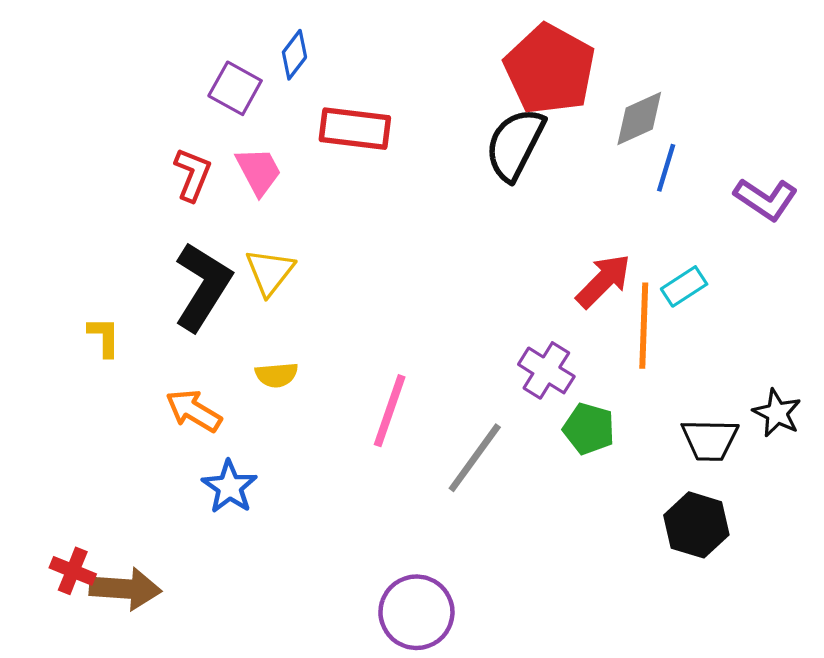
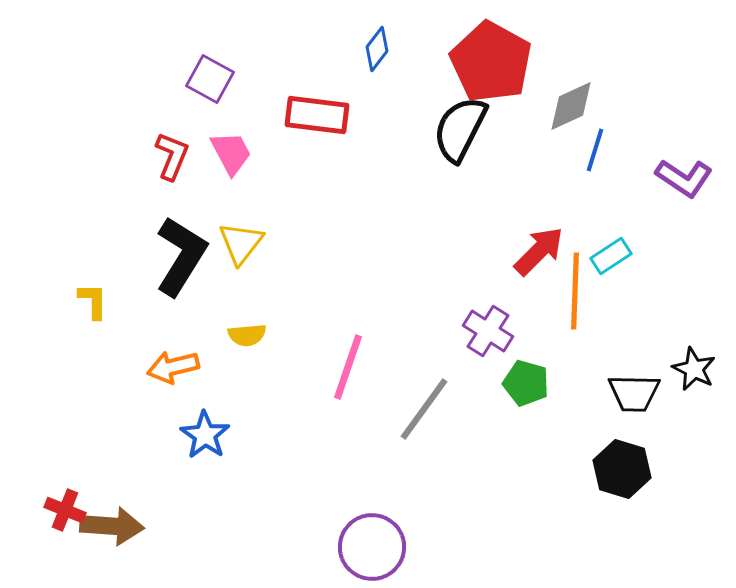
blue diamond: (294, 55) -> (377, 49), moved
orange arrow: (194, 411) -> (173, 367), turned -45

